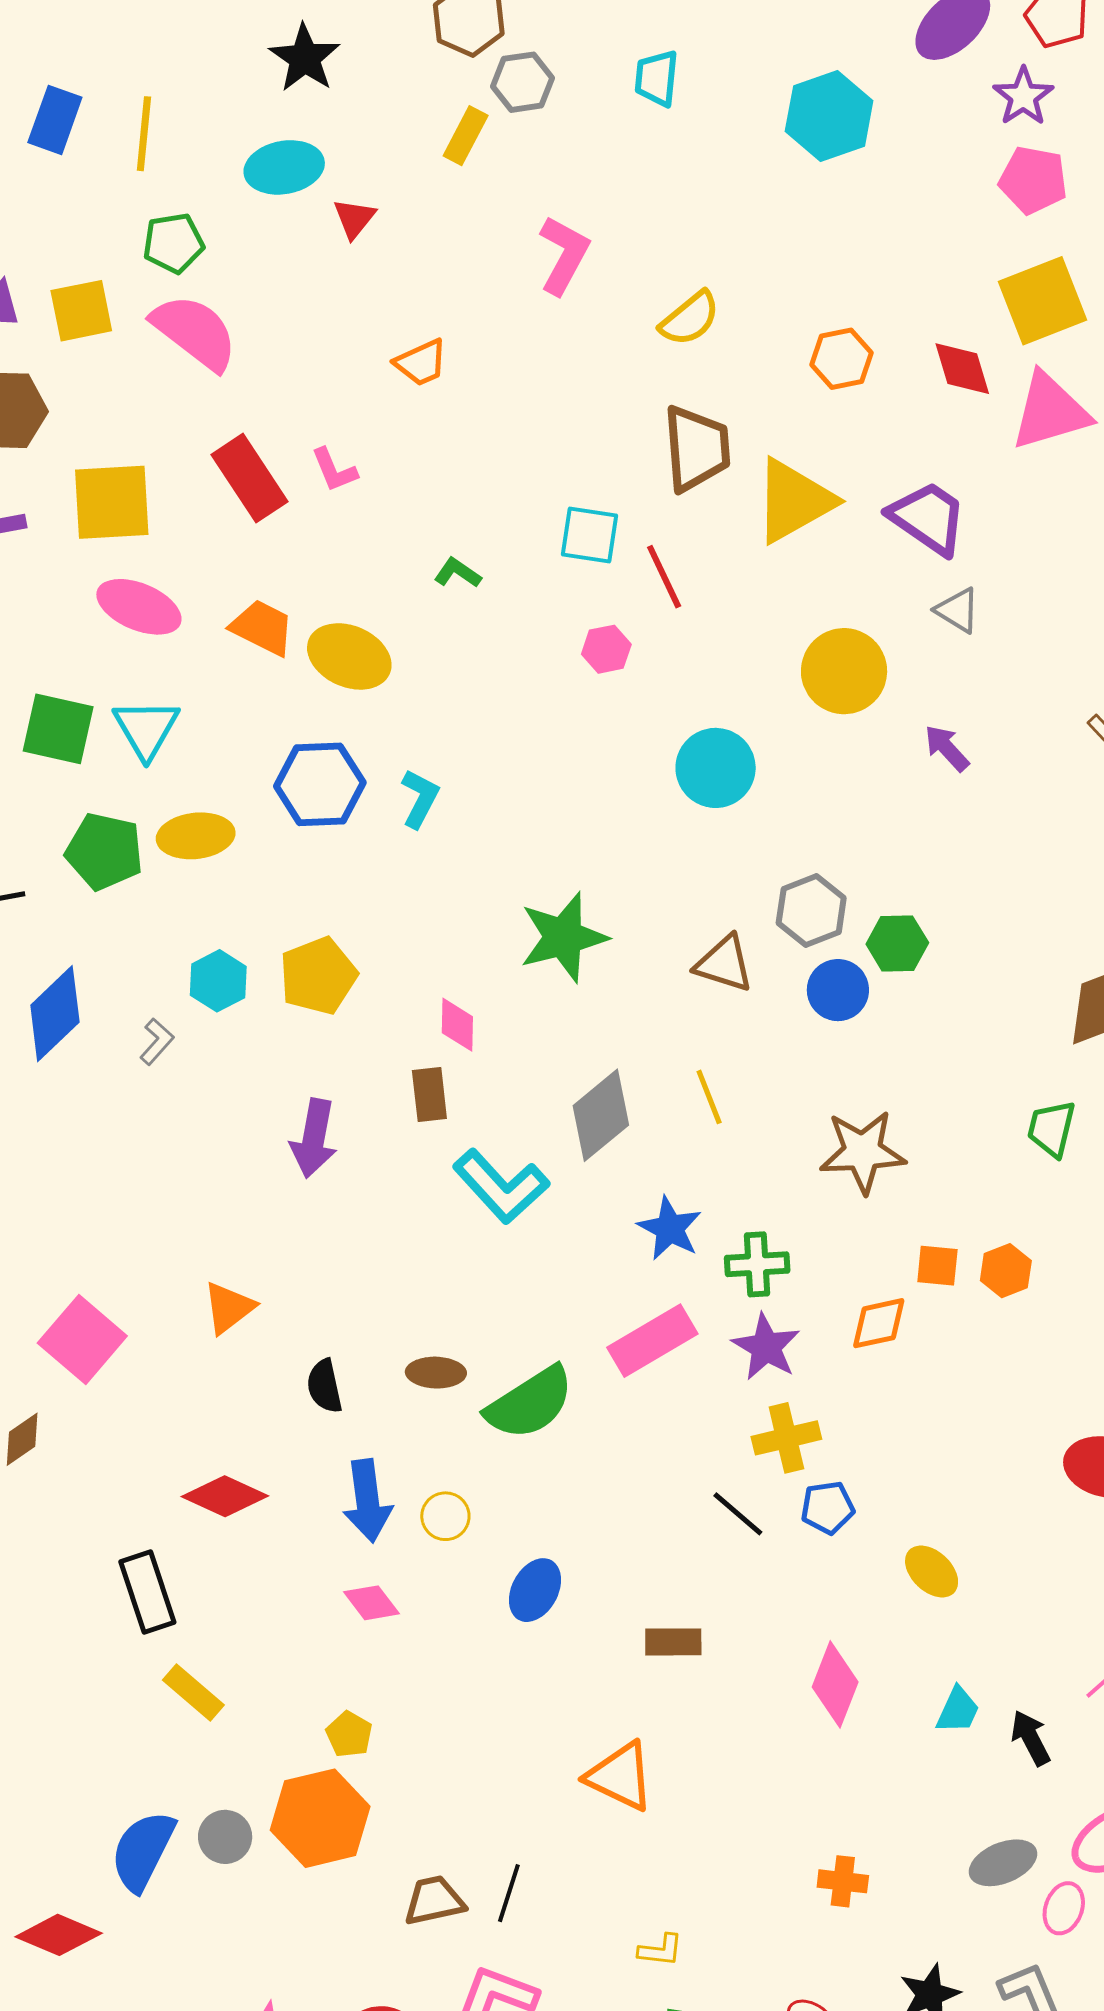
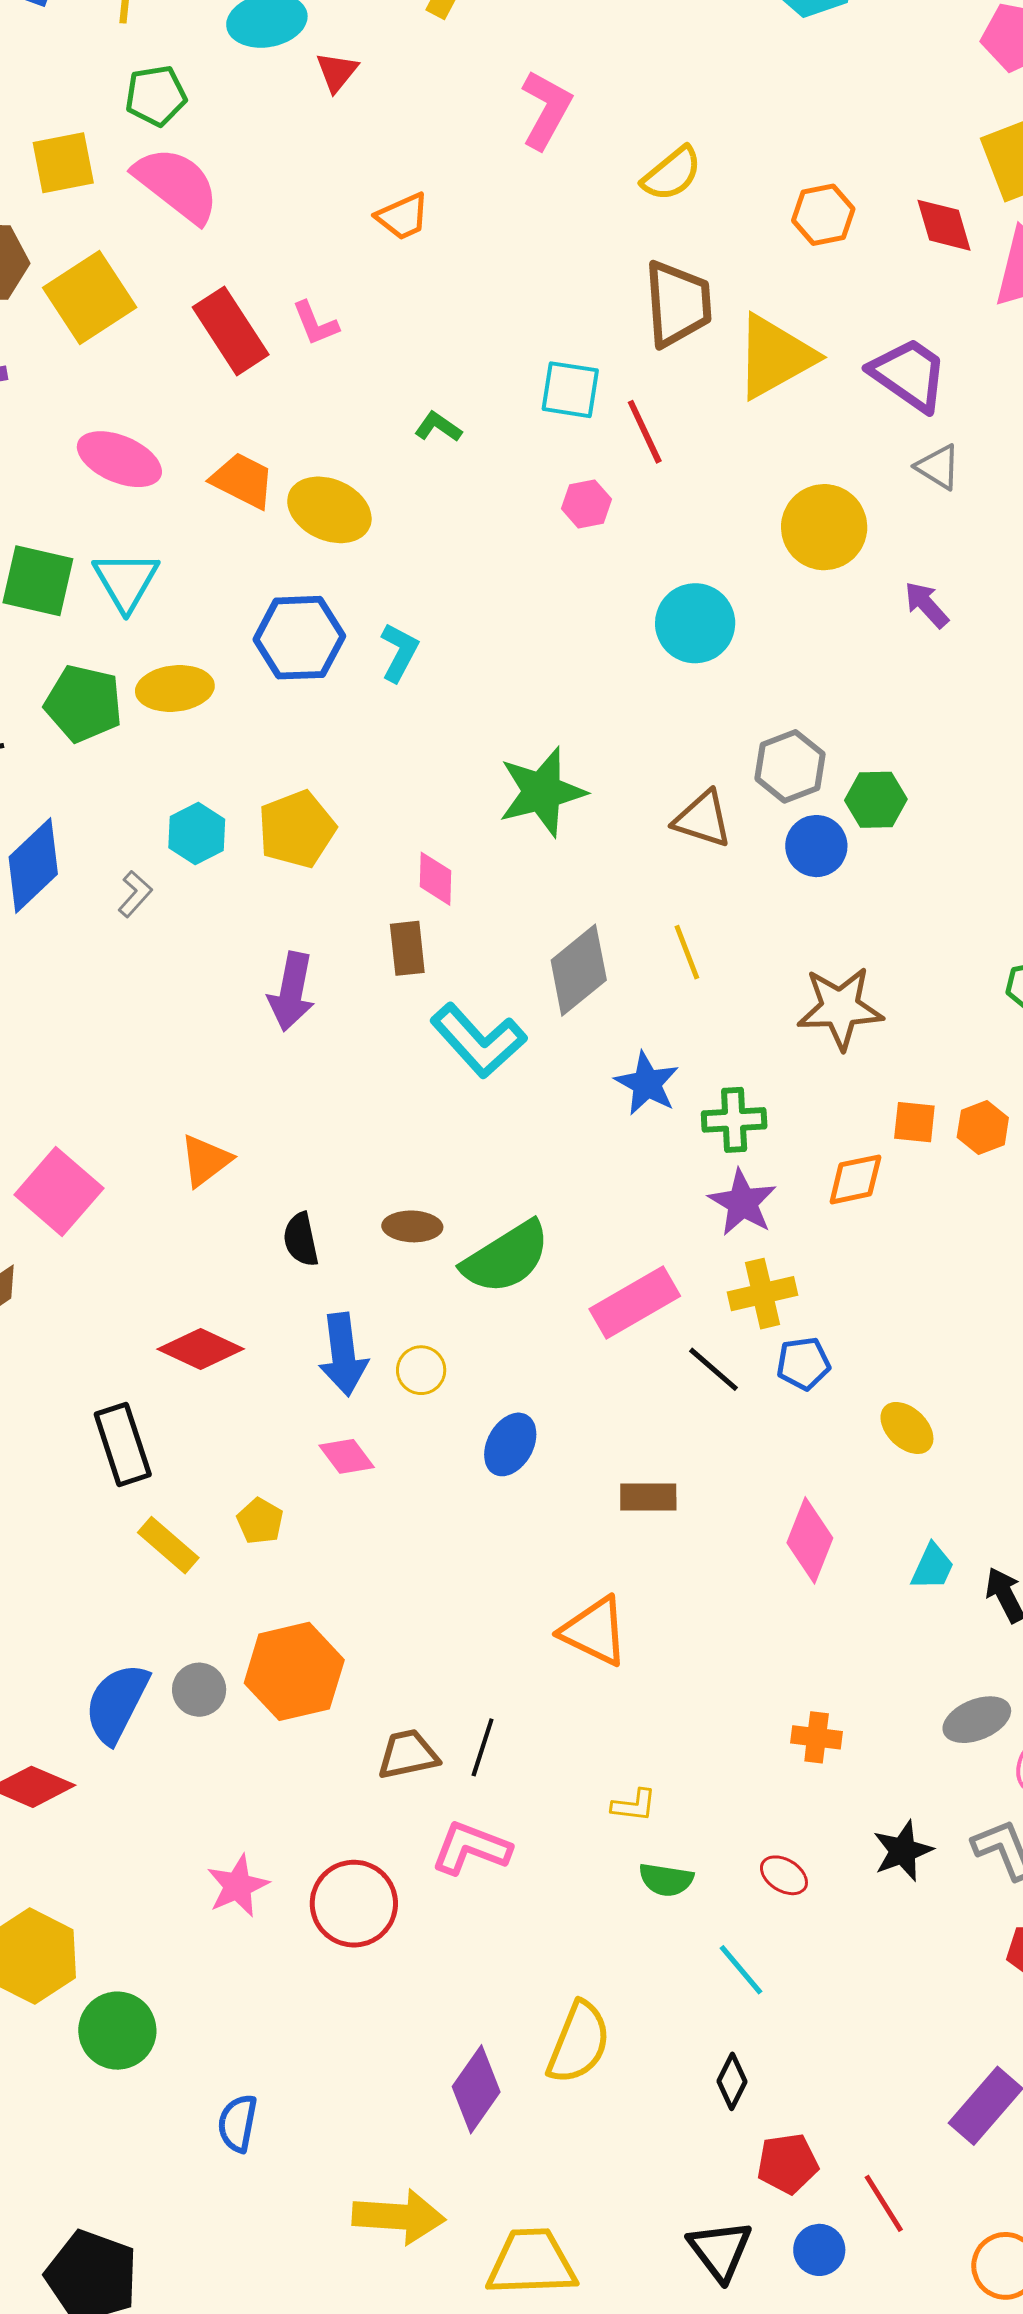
yellow square: (112, 502) -> (90, 298), moved, turned -30
pink rectangle: (652, 1341) -> (635, 1303), moved
yellow pentagon: (349, 1734) -> (260, 1521), moved

